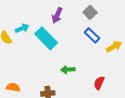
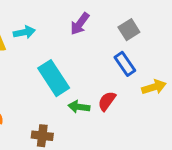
cyan rectangle: (46, 38) -> (54, 78), moved
red semicircle: (99, 83) -> (107, 101), moved

